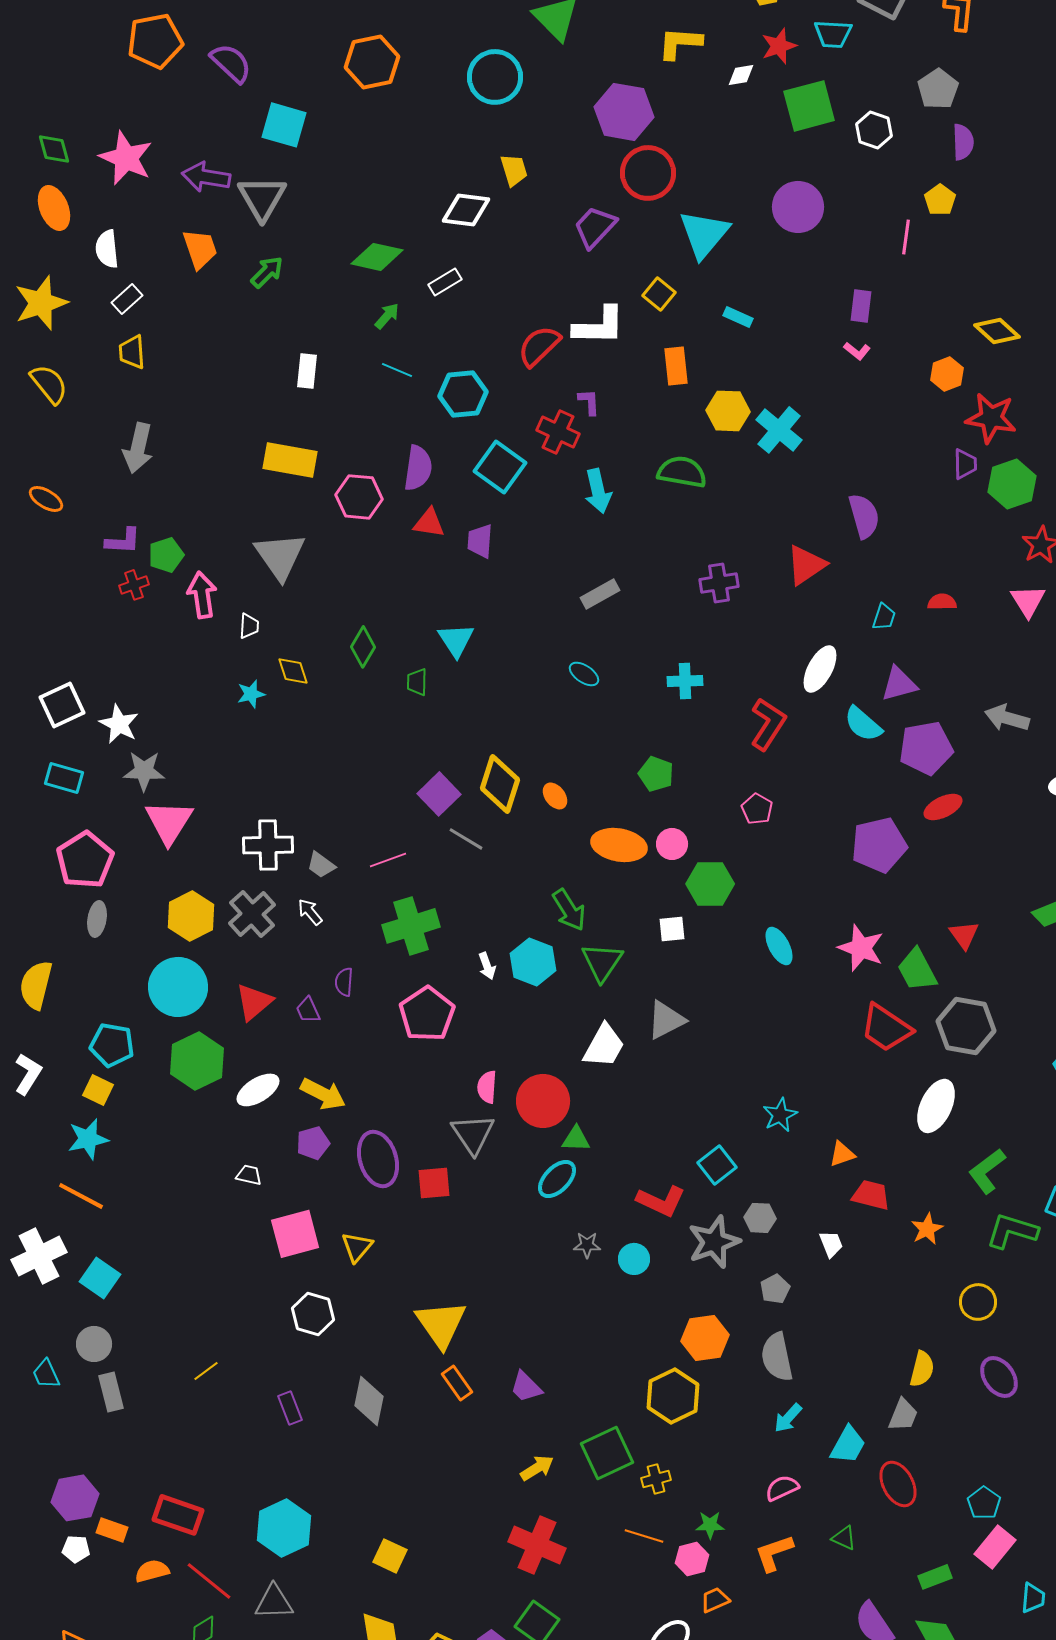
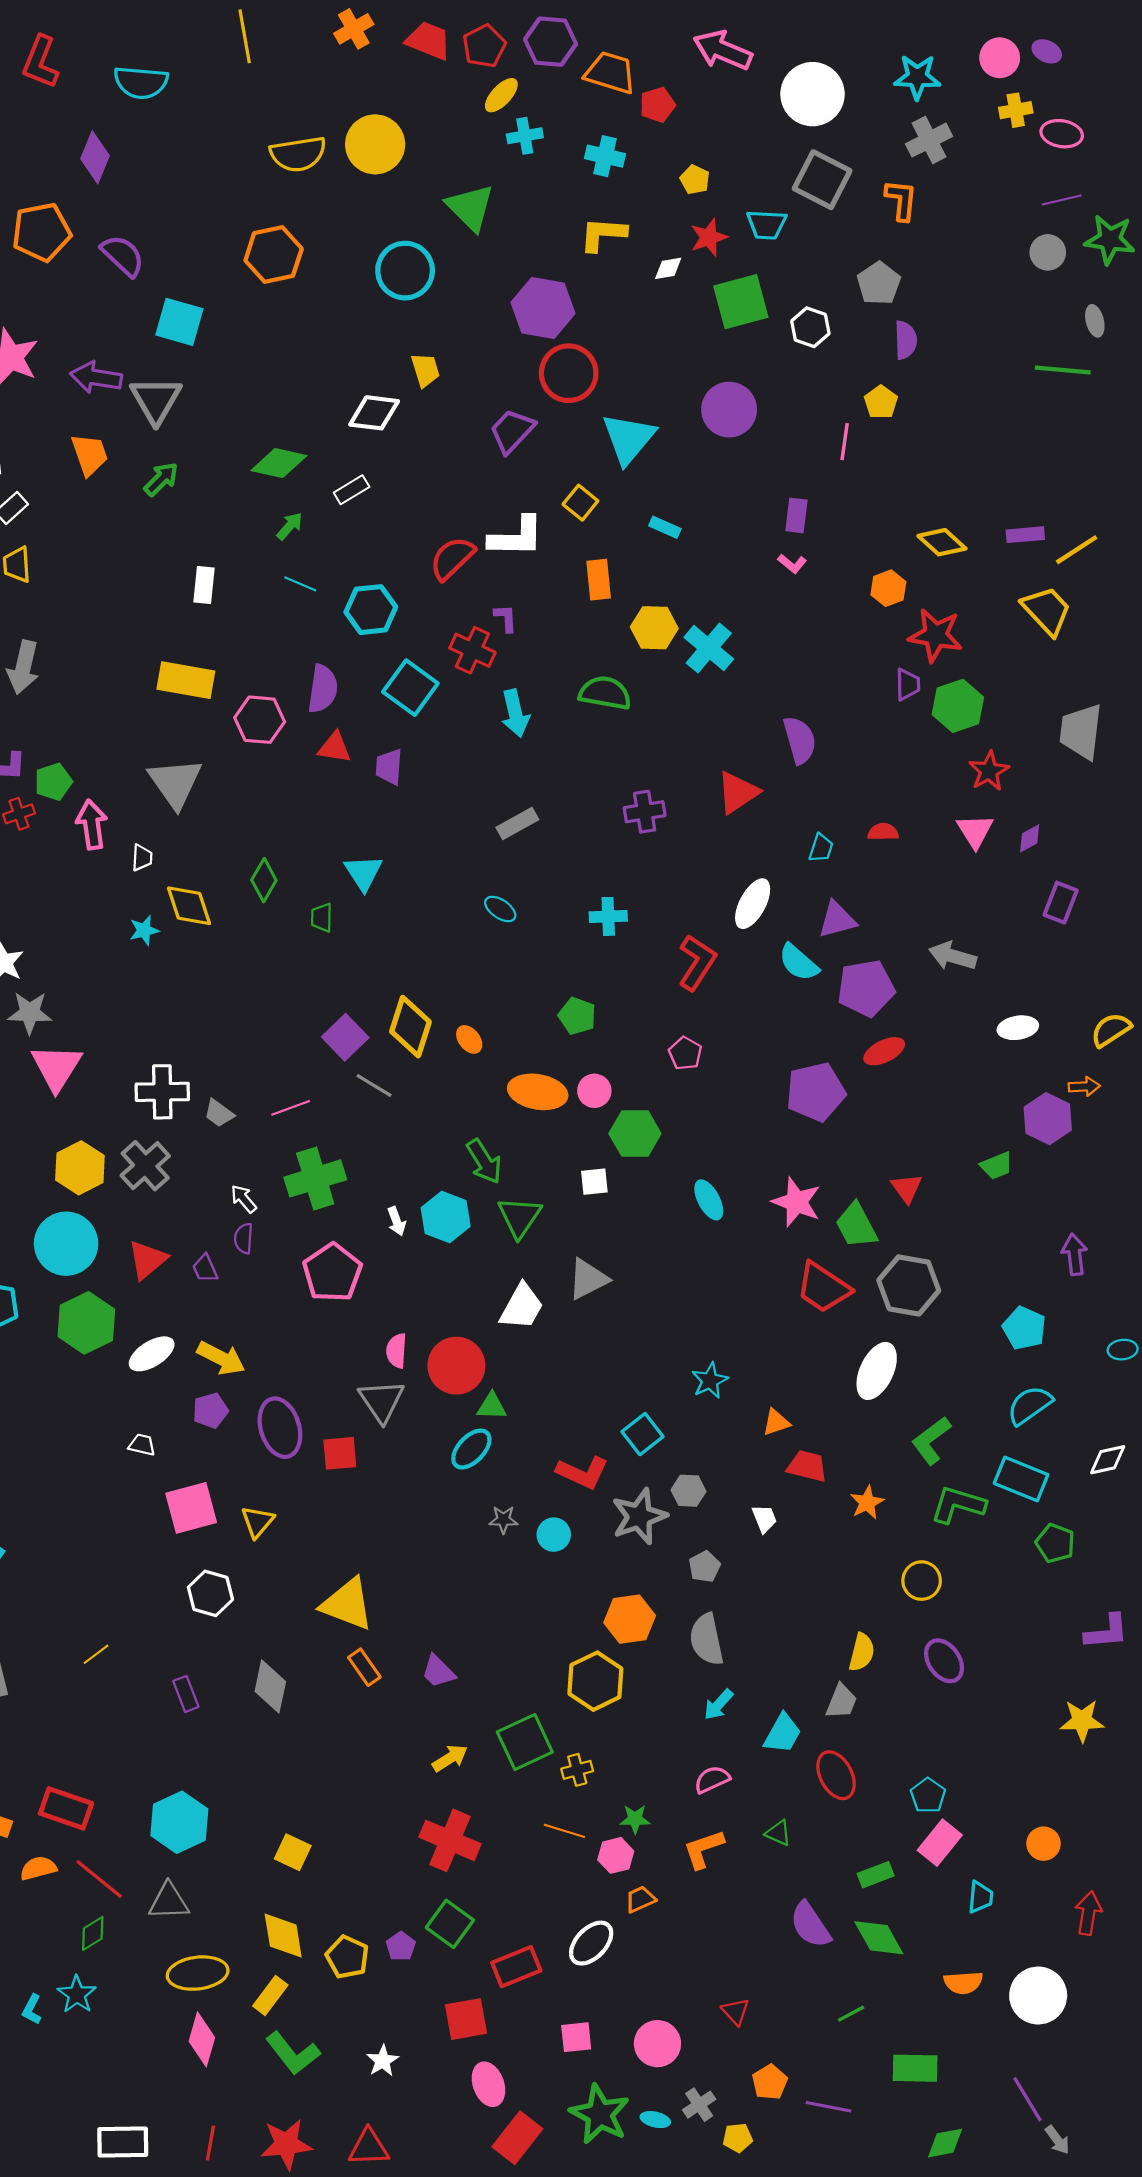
yellow diamond: (293, 671) -> (189, 906), size x1.4
white arrow: (310, 912) -> (244, 1199), moved
yellow triangle: (441, 1324) -> (347, 1604), turned -34

